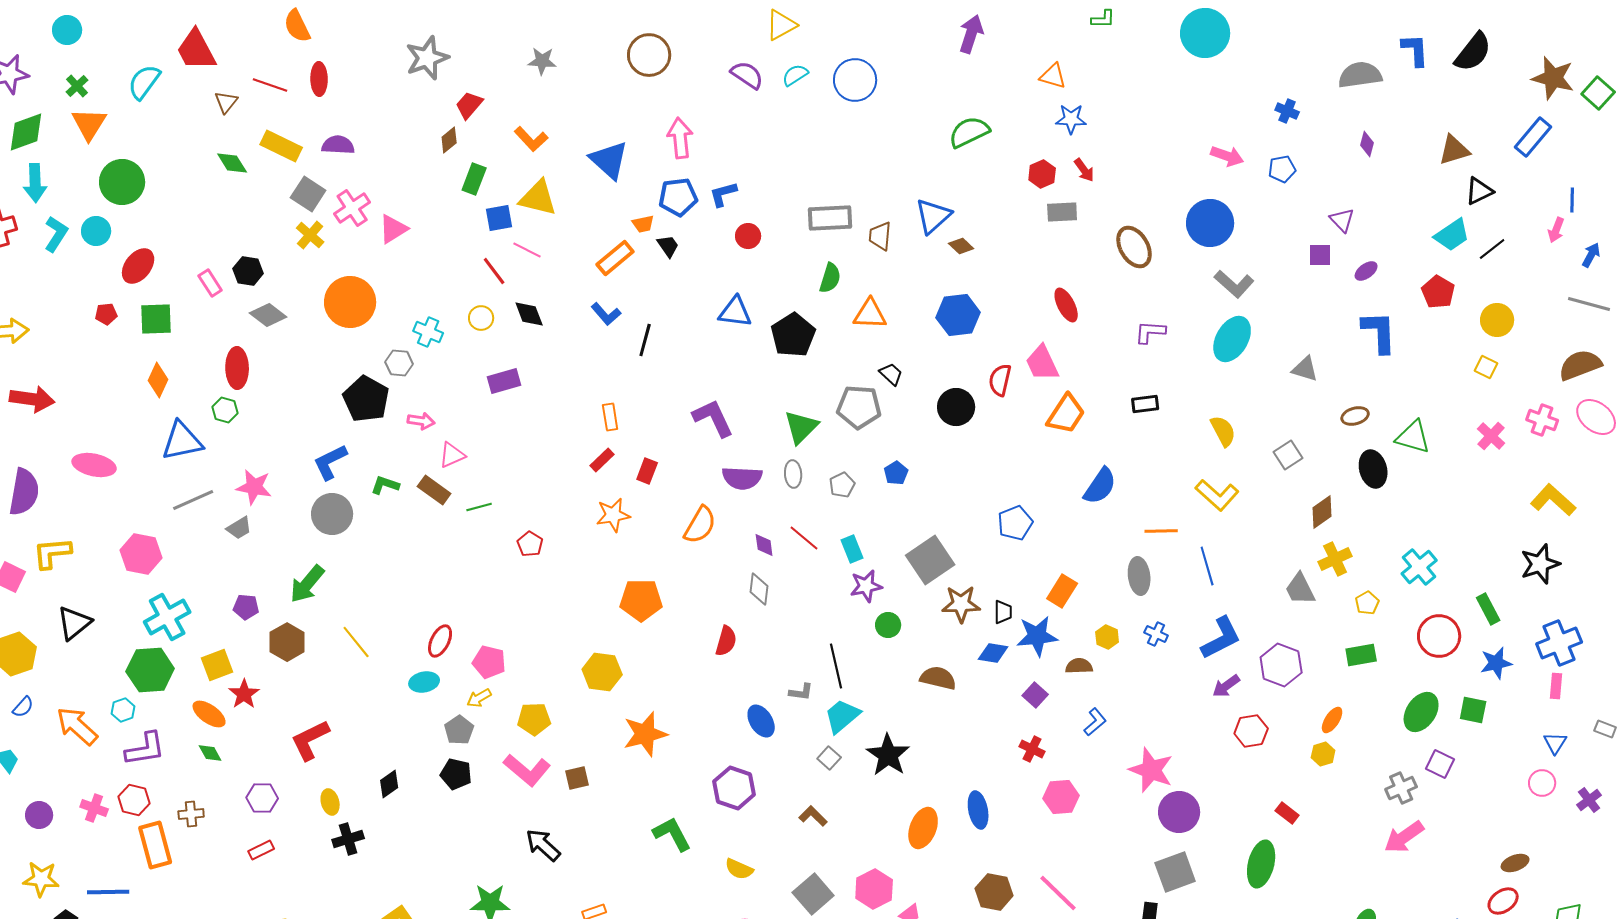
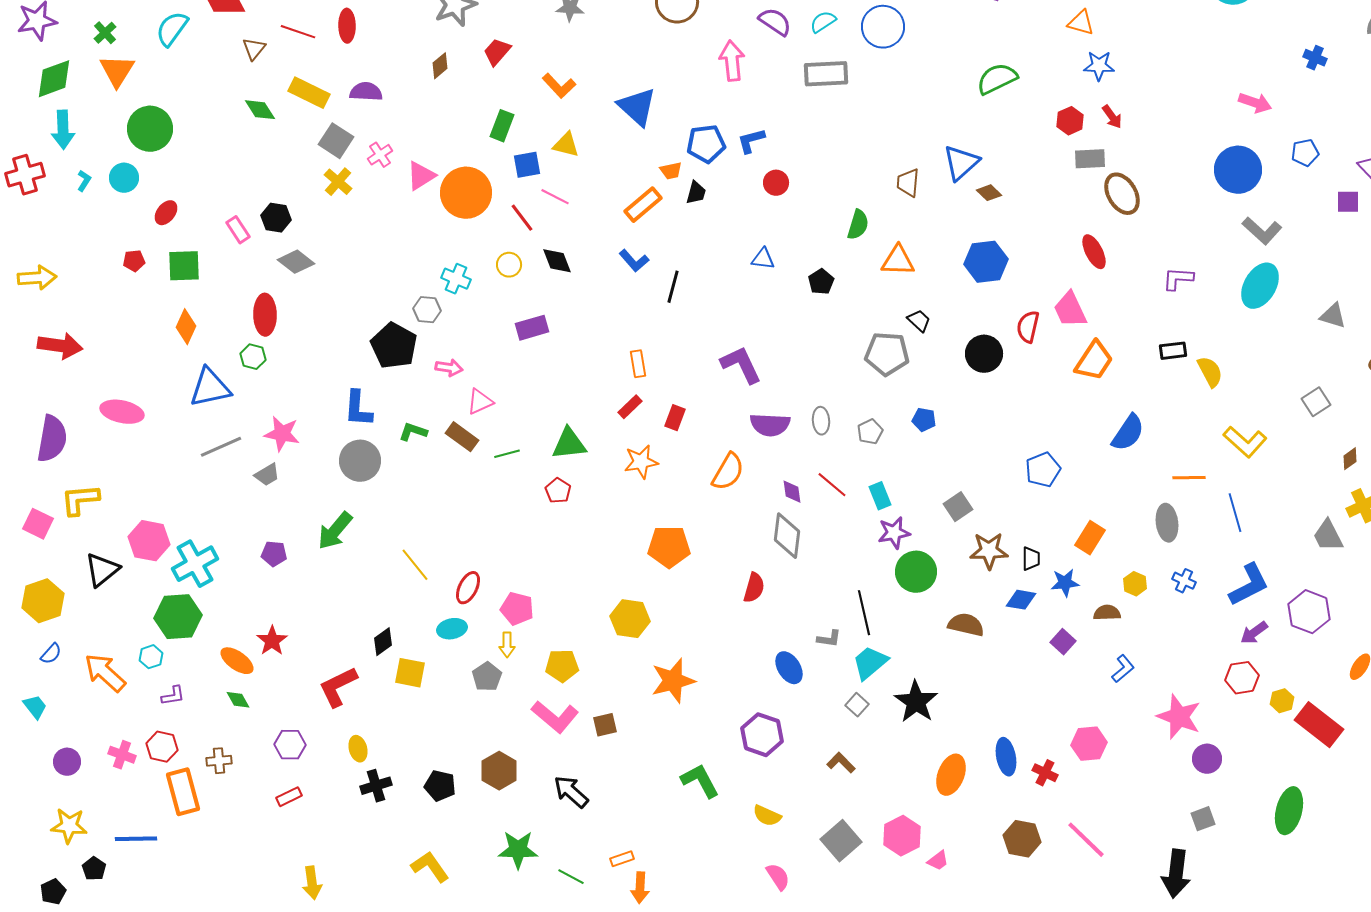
pink arrow: (680, 138) -> (732, 61), moved
brown diamond: (449, 140) -> (440, 66), moved
blue pentagon: (1282, 169) -> (1305, 153), moved
yellow triangle: (538, 198) -> (566, 145), size x0.7
pink cross: (352, 208) -> (380, 155), size x0.7
gray rectangle: (830, 218) -> (826, 74), moved
cyan L-shape: (56, 234) -> (84, 181), size x0.6
black trapezoid: (668, 246) -> (696, 193), turned 50
brown ellipse: (1134, 247) -> (1122, 194), moved
red ellipse: (138, 266) -> (166, 213), size x0.7
orange circle: (350, 302) -> (466, 193), moved
blue triangle: (735, 312) -> (763, 259), size x0.7
black pentagon: (793, 335) -> (821, 282), size x0.6
green triangle: (801, 427) -> (569, 444), moved, turned 39
yellow semicircle: (1223, 431) -> (1210, 372), moved
blue L-shape: (330, 462) -> (358, 409), turned -60
blue pentagon: (896, 473) -> (924, 420), turned -30
brown diamond: (1322, 512) -> (1350, 459), size x0.7
pink hexagon: (141, 554) -> (149, 541), moved
gray square: (930, 560) -> (958, 507), size x0.6
gray diamond: (759, 589) -> (787, 536), size x1.4
green circle: (888, 625) -> (916, 572), size x1.6
blue star: (1037, 636) -> (1065, 583), size x0.7
brown hexagon: (287, 642) -> (499, 771), moved
yellow line: (356, 642) -> (415, 565), moved
yellow square: (217, 665) -> (410, 673), moved, turned 32
yellow arrow: (479, 698) -> (507, 645), turned -60
red hexagon: (1251, 731) -> (1242, 678), moved
purple L-shape: (145, 749) -> (173, 696), size x0.6
red cross: (1032, 749) -> (1045, 773), moved
yellow hexagon: (1323, 754) -> (1282, 701), moved
black pentagon: (456, 774) -> (440, 786), moved
black diamond: (389, 784) -> (383, 642), moved
purple circle: (1179, 812) -> (1207, 759), size x0.7
red rectangle: (1287, 813) -> (1319, 725), moved, size x2.0
gray square: (1175, 872) -> (1203, 819), size x0.6

